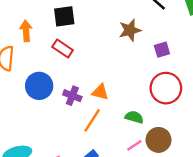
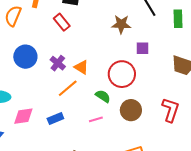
blue circle: (39, 86) -> (25, 57), moved
red circle: (166, 88) -> (122, 74), moved
brown circle: (159, 140) -> (131, 110), moved

